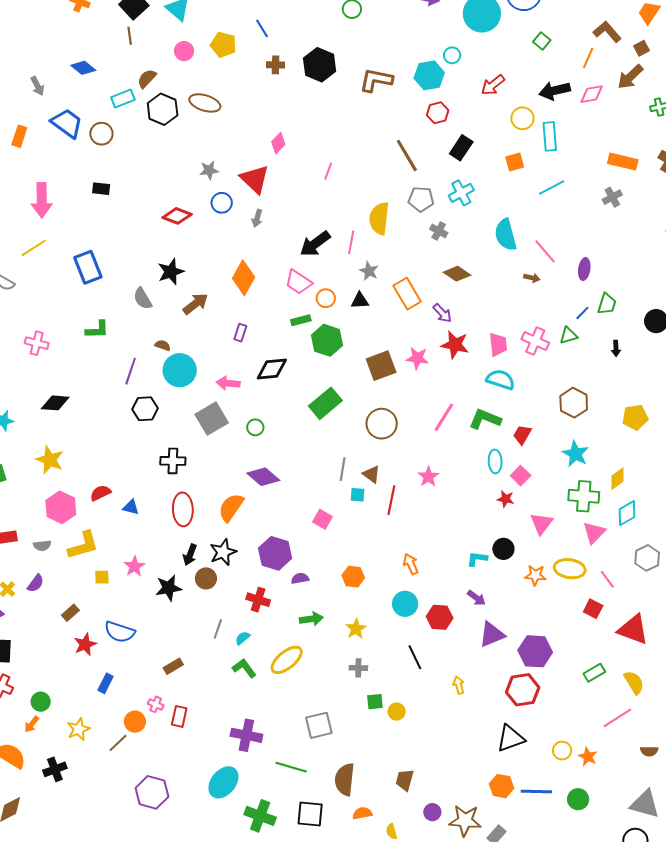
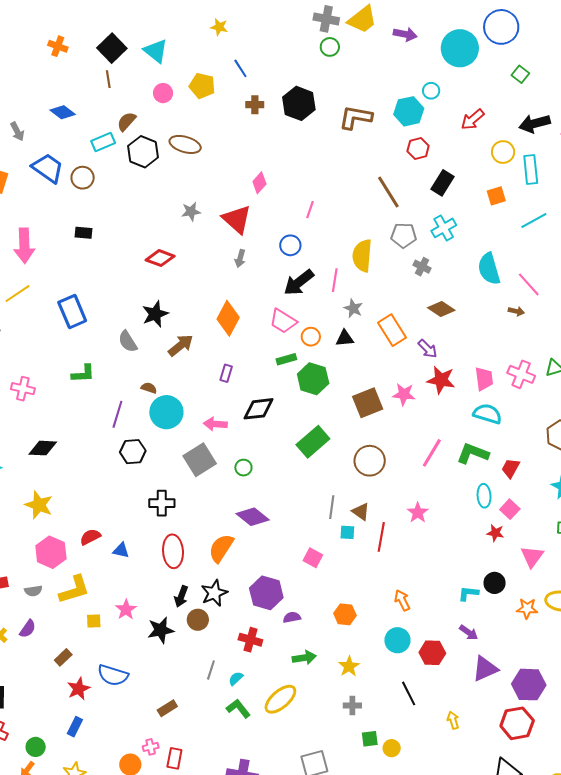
blue circle: (222, 203) -> (290, 245), moved
blue rectangle: (105, 683) -> (75, 727), moved
pink cross: (156, 704) -> (151, 747), turned -35

